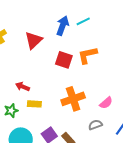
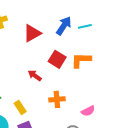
red arrow: (23, 87) -> (35, 76), moved
orange cross: (73, 99) -> (57, 99), size x0.7
yellow rectangle: (34, 104) -> (20, 107), moved, turned 40

